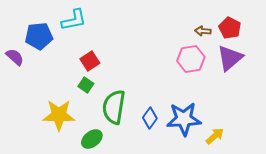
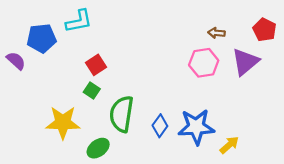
red pentagon: (230, 28) -> (264, 30), moved

